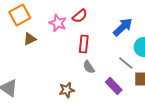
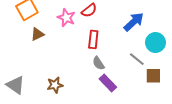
purple rectangle: (114, 86) -> (108, 83), moved
brown star: (67, 90) -> (55, 85), moved

